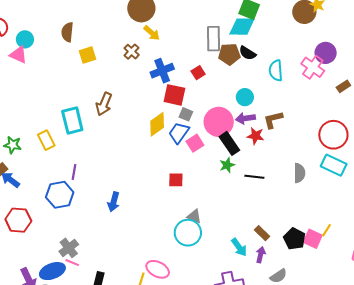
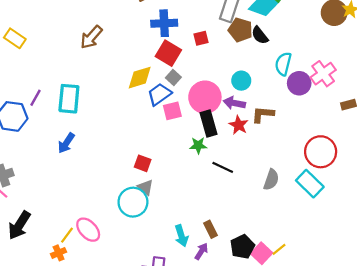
purple circle: (326, 53) -> (299, 83), moved
cyan rectangle: (72, 121) -> (69, 99), moved
yellow rectangle: (46, 140) -> (15, 38), moved, turned -48
red square: (176, 180) -> (143, 163), moved

